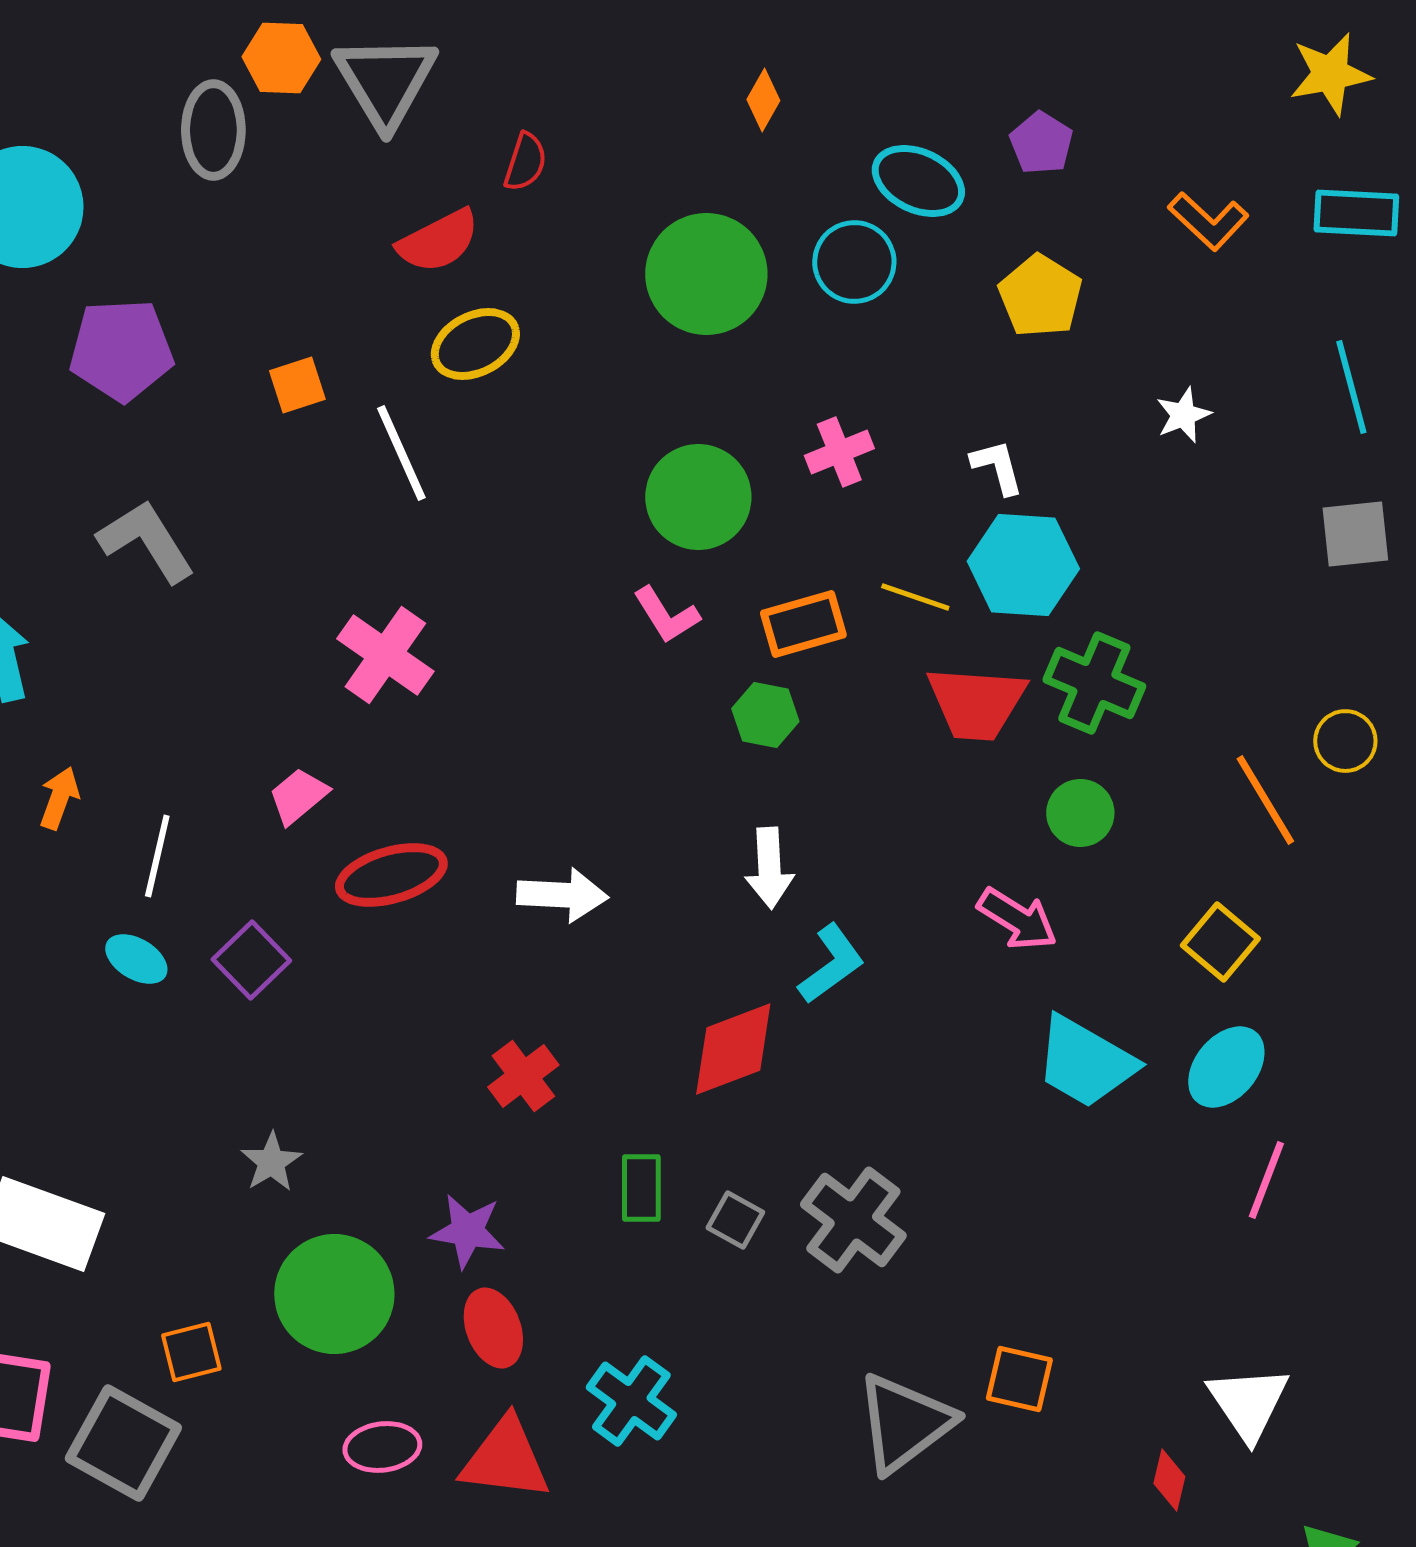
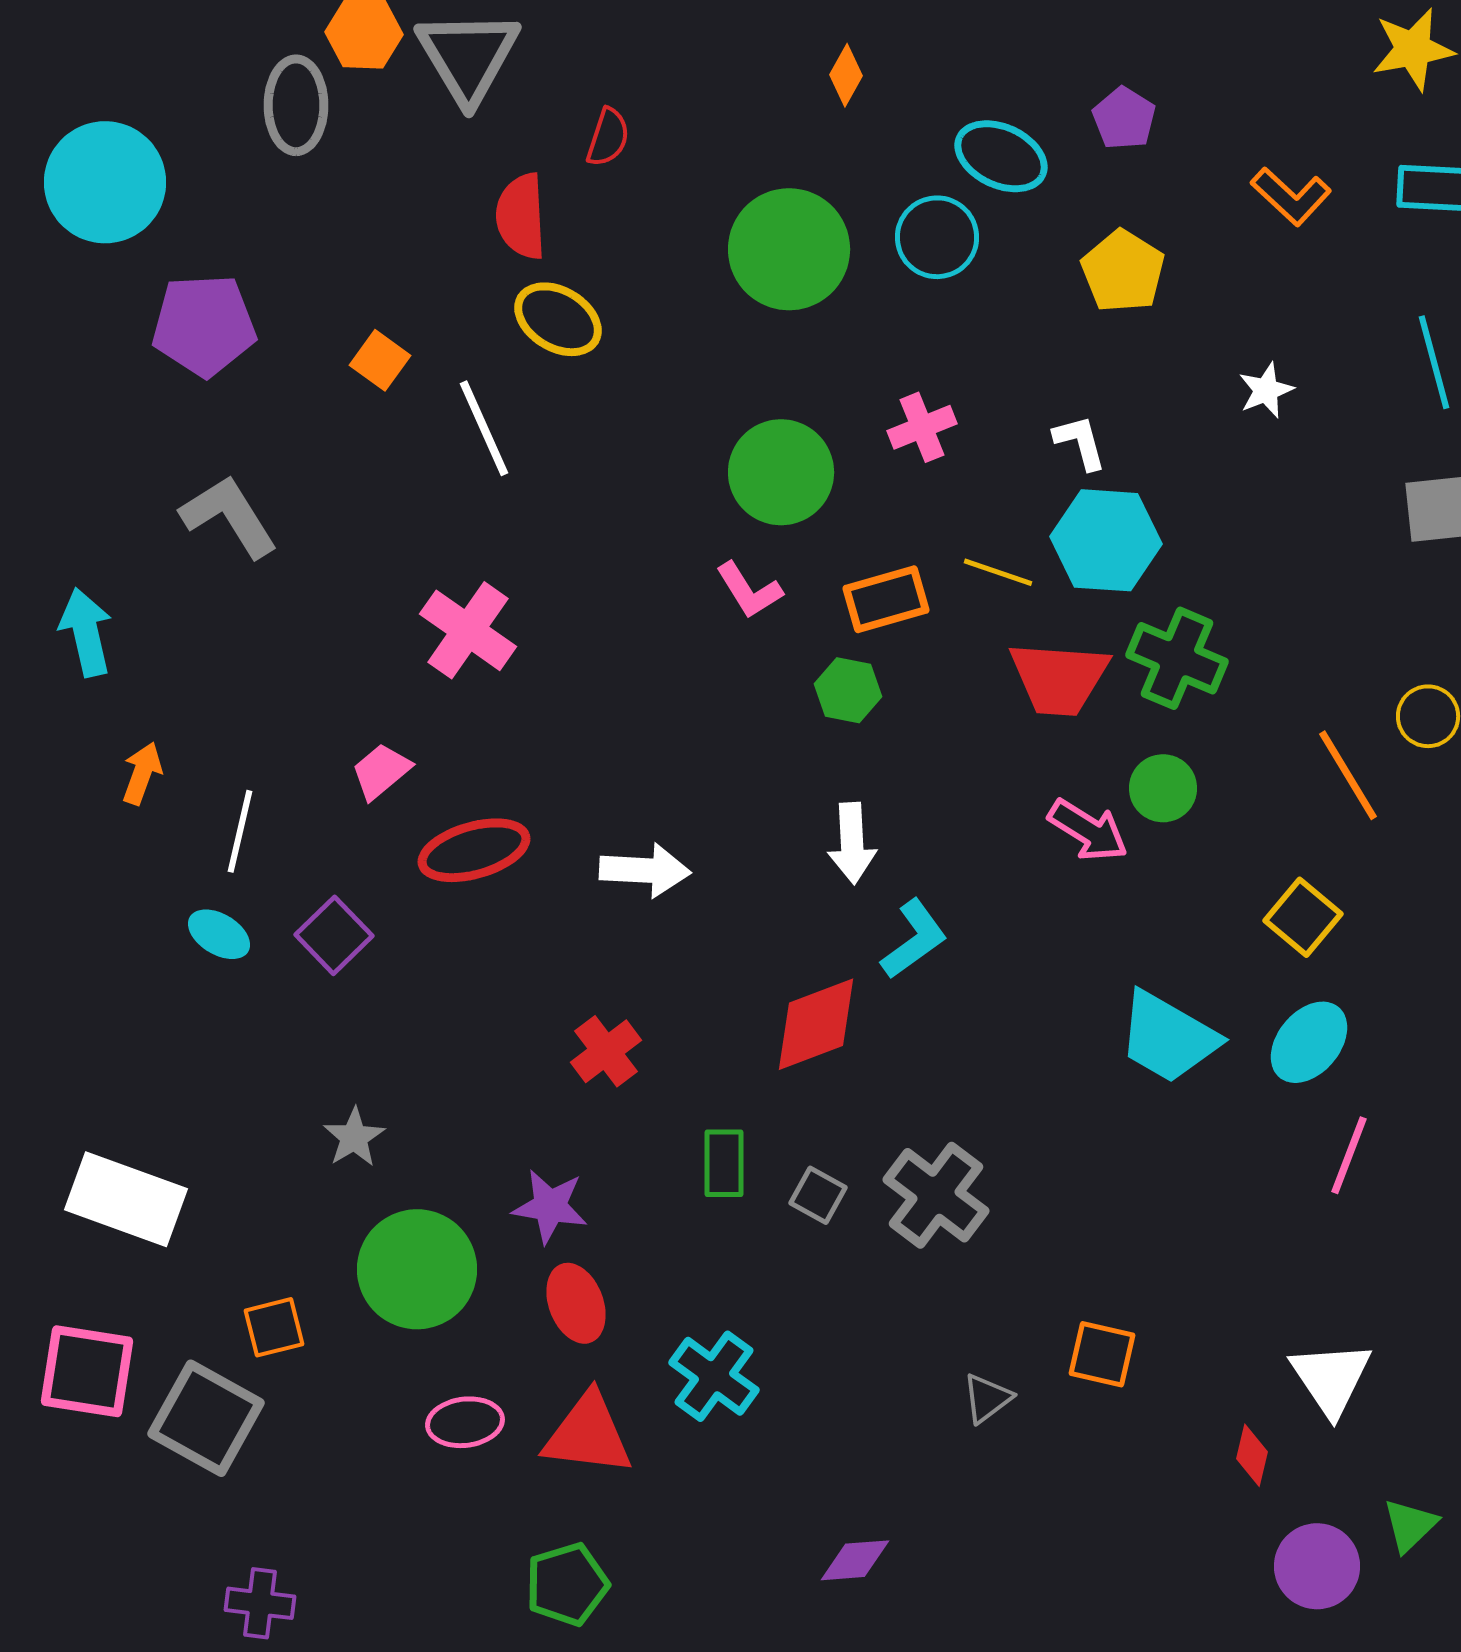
red semicircle: (438, 241) -> (521, 216), turned 114
yellow ellipse: (475, 344) -> (558, 319), turned 58
orange square: (297, 385) -> (380, 360), turned -36
pink arrow: (1017, 919) -> (1088, 830), moved
gray triangle: (904, 1423) -> (987, 1398), size x0.5

